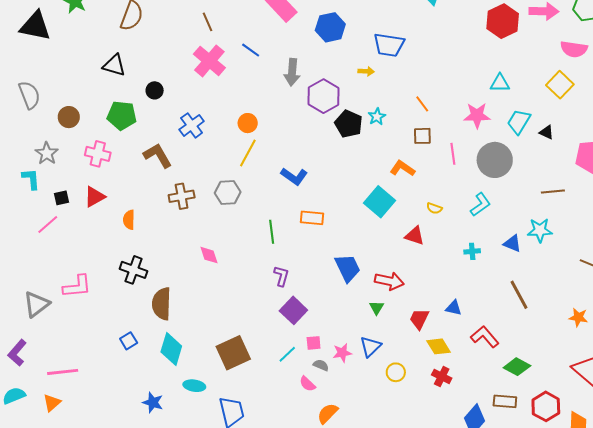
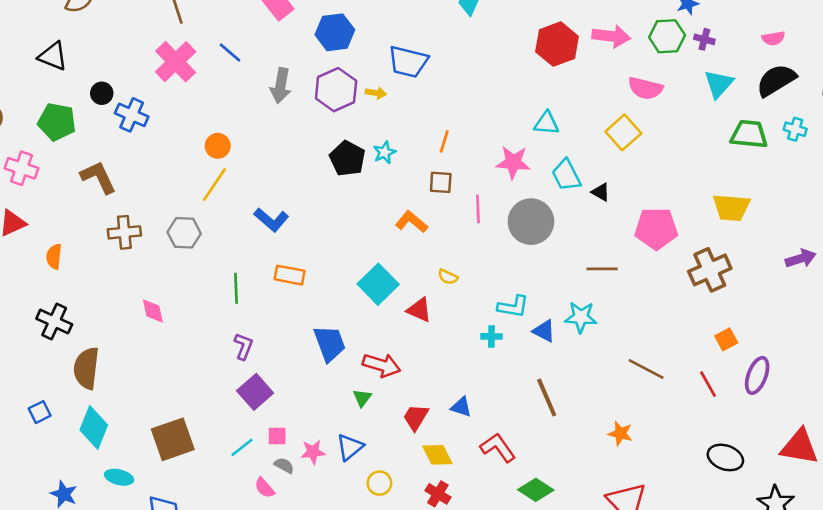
purple hexagon: (323, 96) -> (336, 90), moved
orange line: (422, 104) -> (444, 141), turned 48
cyan trapezoid: (519, 122) -> (566, 175), turned -64
blue cross: (192, 125) -> (132, 115), moved, turned -35
cyan square: (380, 202) -> (378, 284), moved
cyan L-shape: (480, 205) -> (513, 307), moved, turned 40

